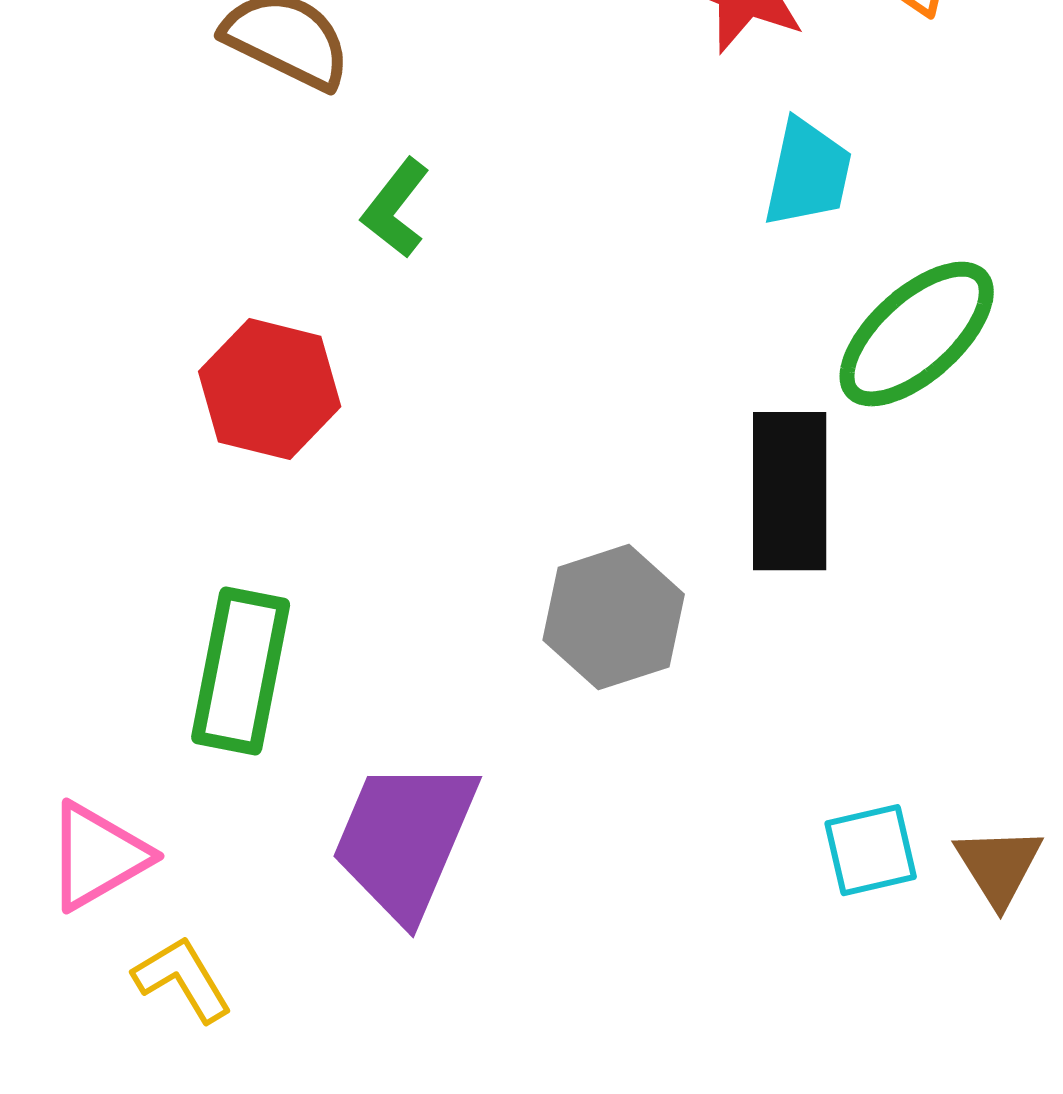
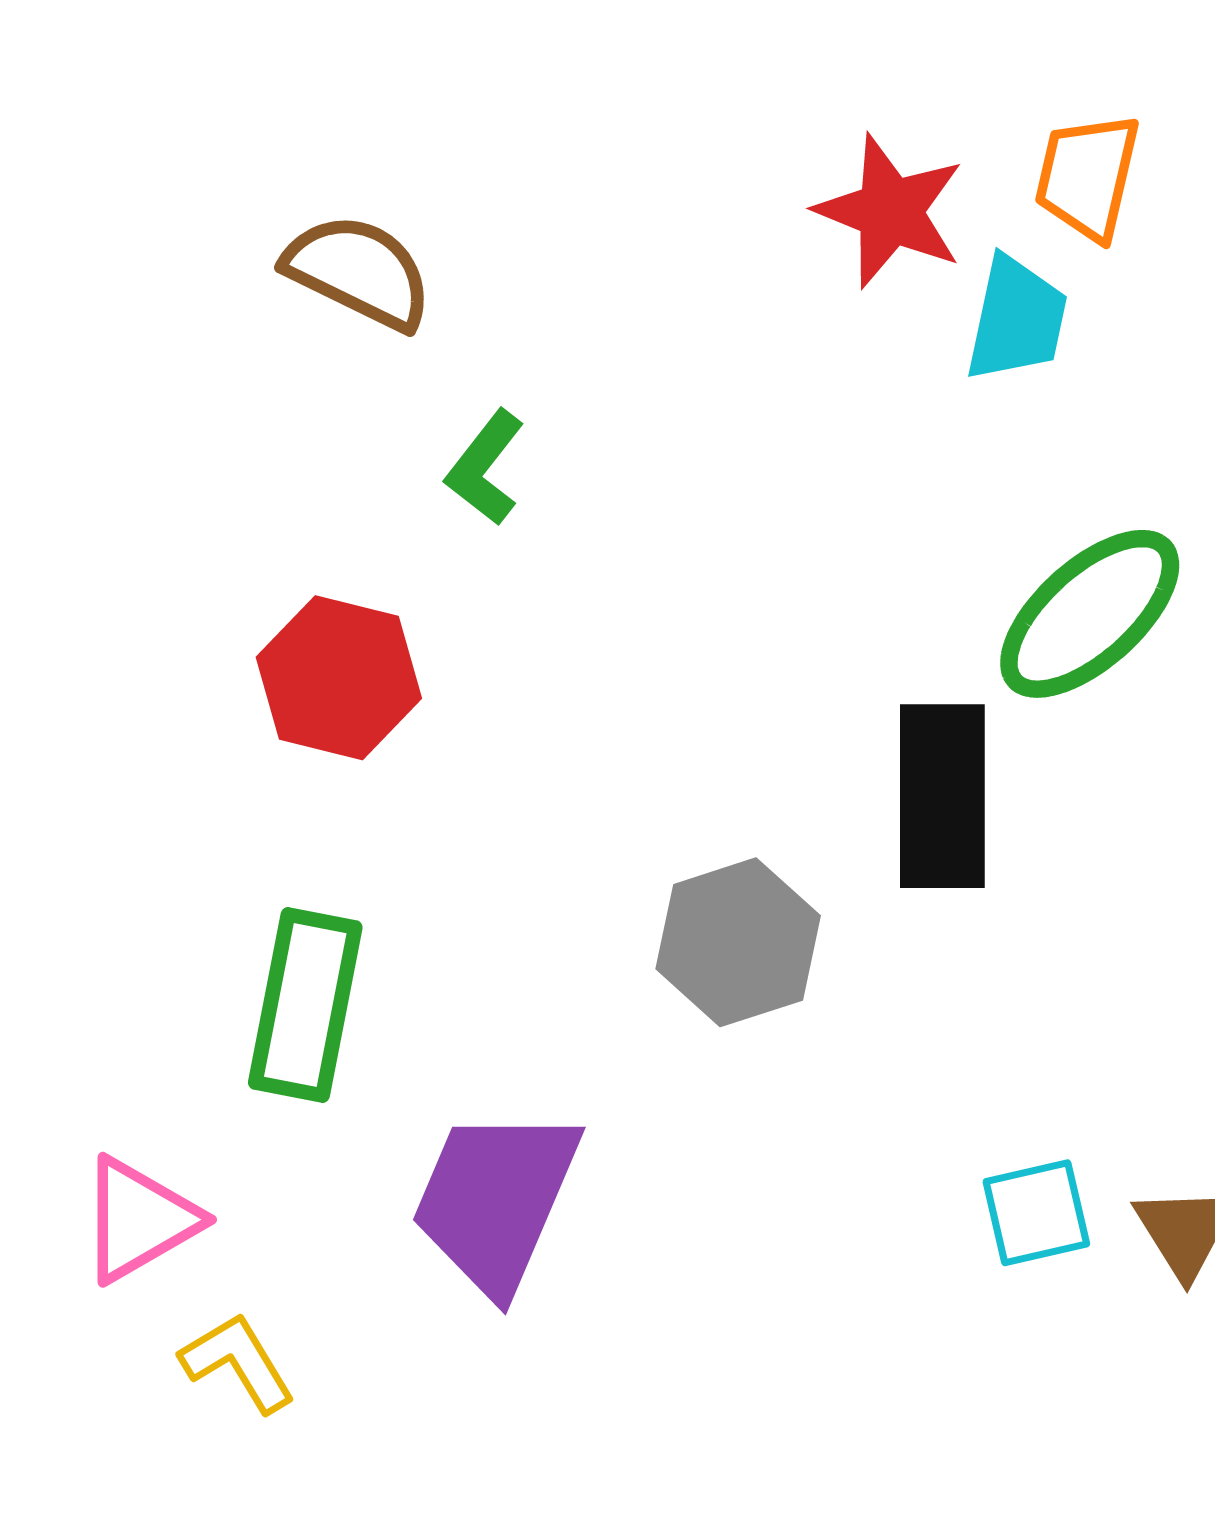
cyan trapezoid: (808, 173) -> (1017, 319), moved

